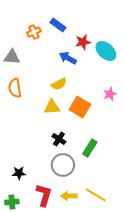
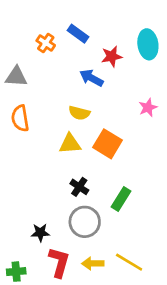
orange cross: (34, 32) -> (46, 43), turned -32
cyan ellipse: (106, 51) -> (148, 44), moved, turned 40
yellow semicircle: (59, 84) -> (79, 113), turned 42
pink star: (110, 94) -> (148, 108), moved
black star: (19, 173) -> (40, 233), moved

